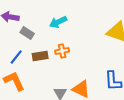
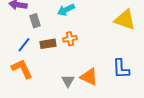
gray rectangle: (27, 33) -> (35, 21), turned 40

